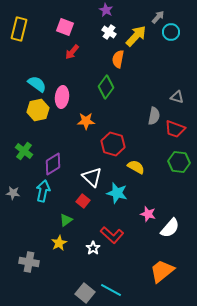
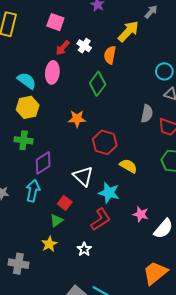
white cross: (109, 32) -> (84, 46), moved
cyan circle: (171, 32) -> (164, 71), moved
pink ellipse: (62, 97) -> (52, 72), moved
green cross: (24, 151) -> (24, 140), moved, turned -30
red square: (83, 201) -> (65, 203), moved
red L-shape: (112, 235) -> (101, 219), moved, turned -75

